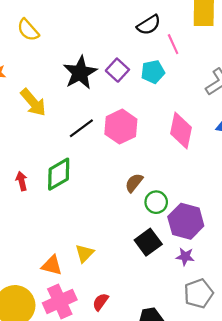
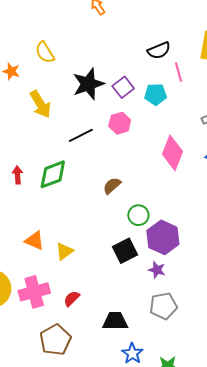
yellow semicircle: (28, 30) -> (45, 52), moved
pink hexagon: (121, 127) -> (120, 123), moved, size x0.7
brown semicircle: (134, 183) -> (112, 186), moved
orange triangle: (52, 265) -> (35, 241), moved

